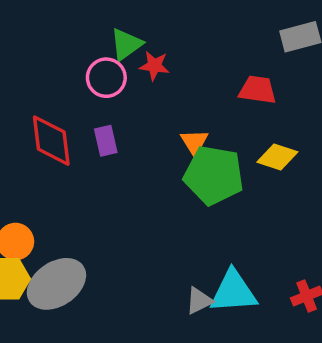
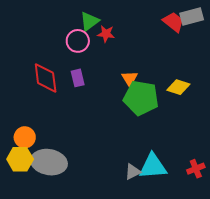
red trapezoid: (258, 90) -> (173, 22), moved, turned 30
gray ellipse: (56, 284) -> (49, 162), turned 44

